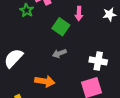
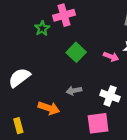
pink arrow: (79, 14) -> (111, 57), moved, turned -80
gray arrow: (59, 53) -> (74, 91), moved

